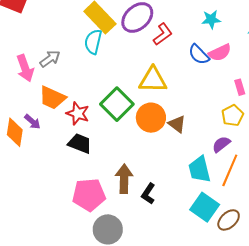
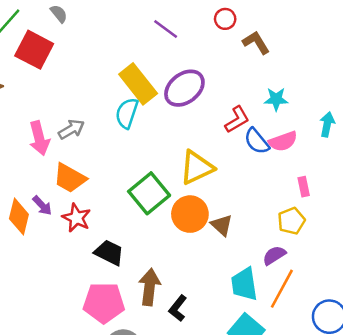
red L-shape: (163, 34) -> (237, 120), moved
yellow triangle: (153, 80) -> (197, 168), turned -32
red star: (78, 113) -> (76, 218), moved
black trapezoid: (80, 143) -> (109, 253), moved

